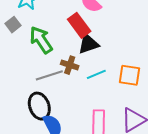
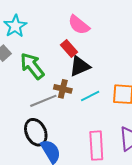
red rectangle: (79, 25) -> (69, 49), size x0.7

